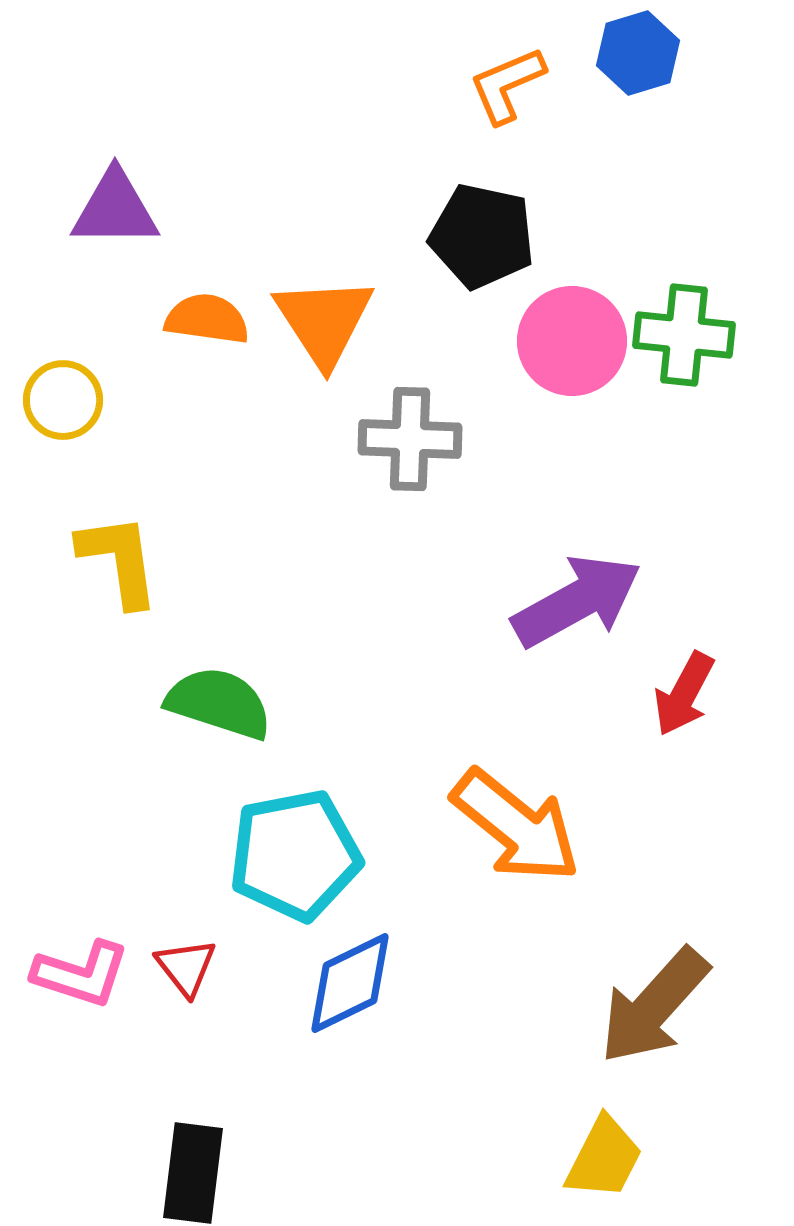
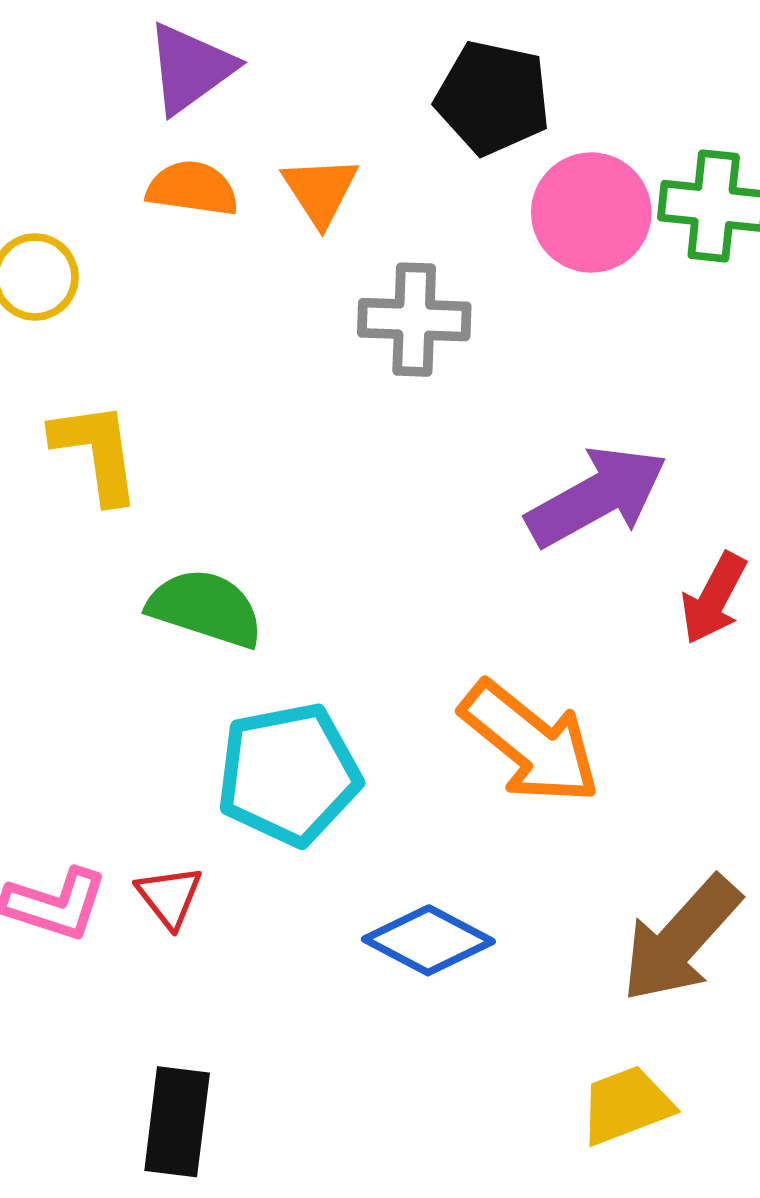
purple triangle: (115, 209) -> (190, 68), moved, turned -36
orange triangle: (324, 321) -> (320, 191), size x0.7
blue diamond: (350, 983) -> (428, 940), moved, turned 54
yellow trapezoid: (604, 1158) -> (626, 1105), turned -138

